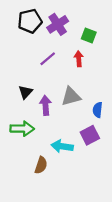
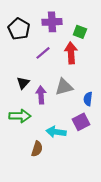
black pentagon: (30, 21) -> (19, 29), moved, turned -30
purple cross: (58, 24) -> (52, 22), turned 30
red arrow: (79, 59) -> (71, 53), size x1.5

